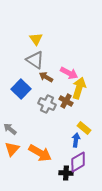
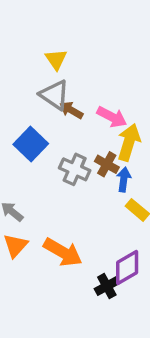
brown arrow: (46, 77) -> (71, 110), moved
blue arrow: (76, 140) -> (124, 179), moved
black cross: (66, 173) -> (107, 286), turned -32

